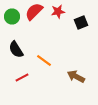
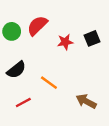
red star: (58, 12) -> (65, 42), moved
black semicircle: (16, 50) -> (16, 70), turned -96

